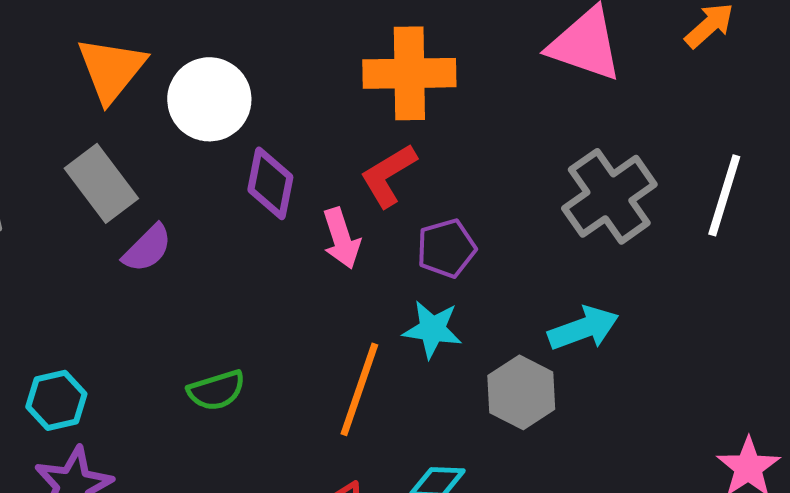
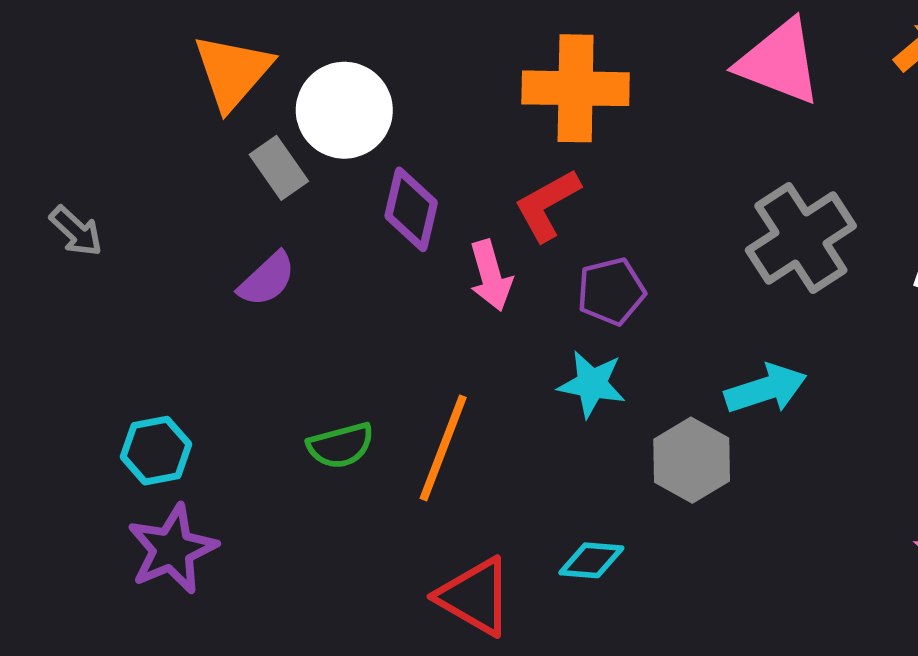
gray rectangle: (101, 183) -> (279, 168), moved, size x0.7
orange line: (359, 389) -> (443, 448), moved

